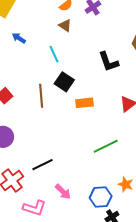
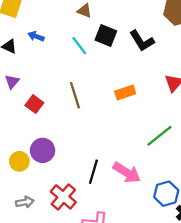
black square: (64, 82) -> (106, 36), moved
black line: (43, 165) -> (93, 172), turned -35
pink arrow: (63, 192) -> (127, 173), moved, size x1.4

